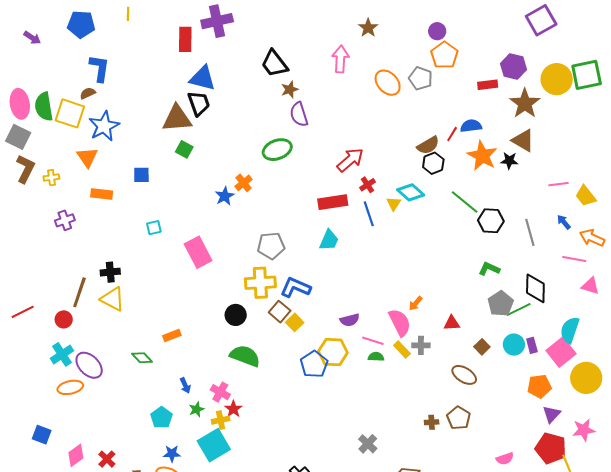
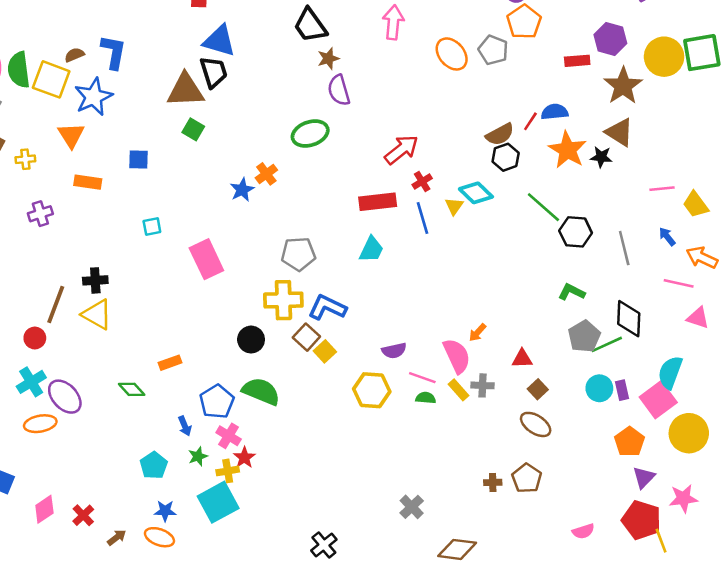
blue L-shape: (99, 68) -> (113, 52), moved
brown square: (482, 347) -> (538, 389), moved
blue pentagon: (314, 364) -> (217, 402), moved
orange pentagon: (539, 386) -> (629, 442), turned -30

